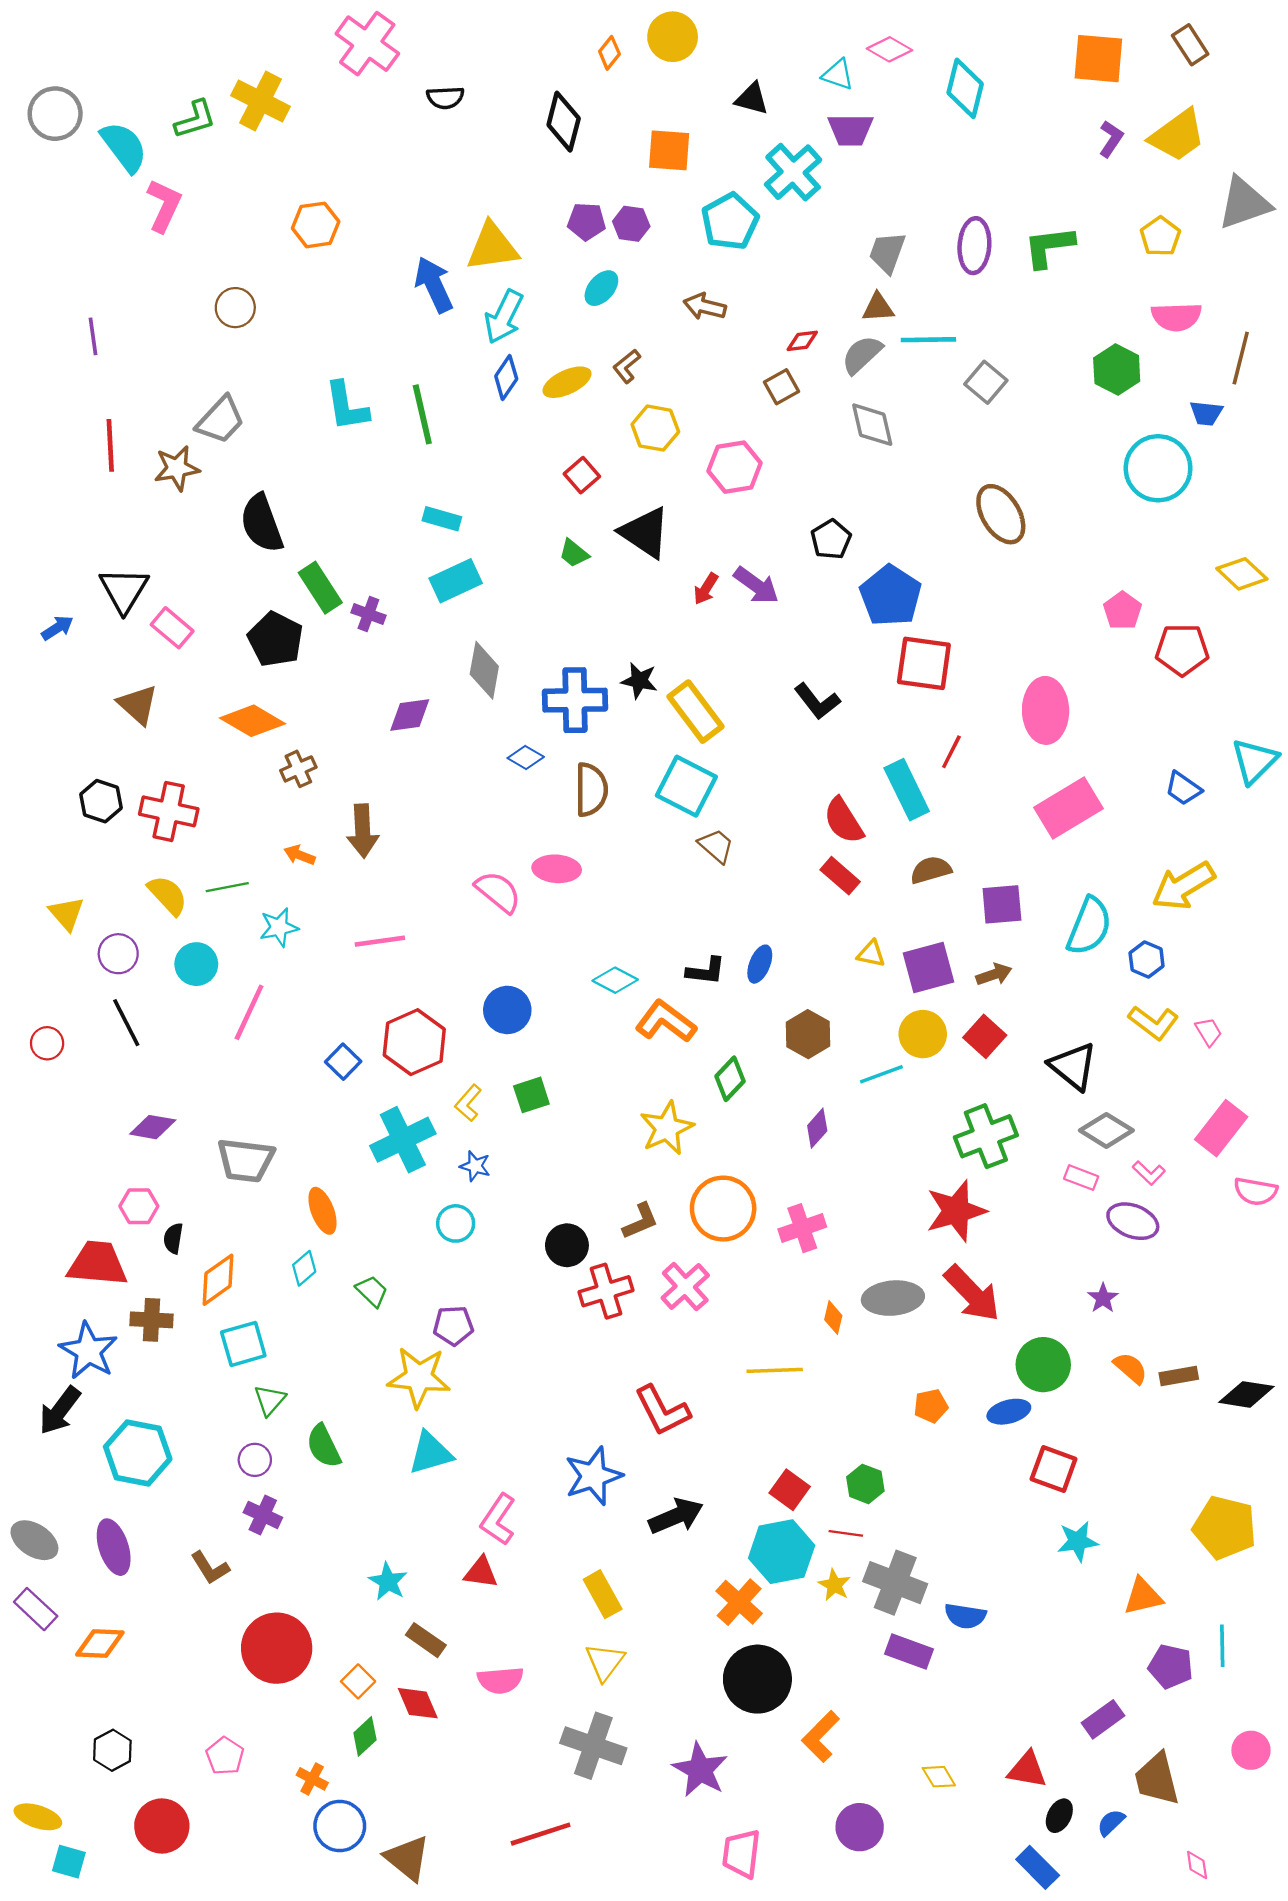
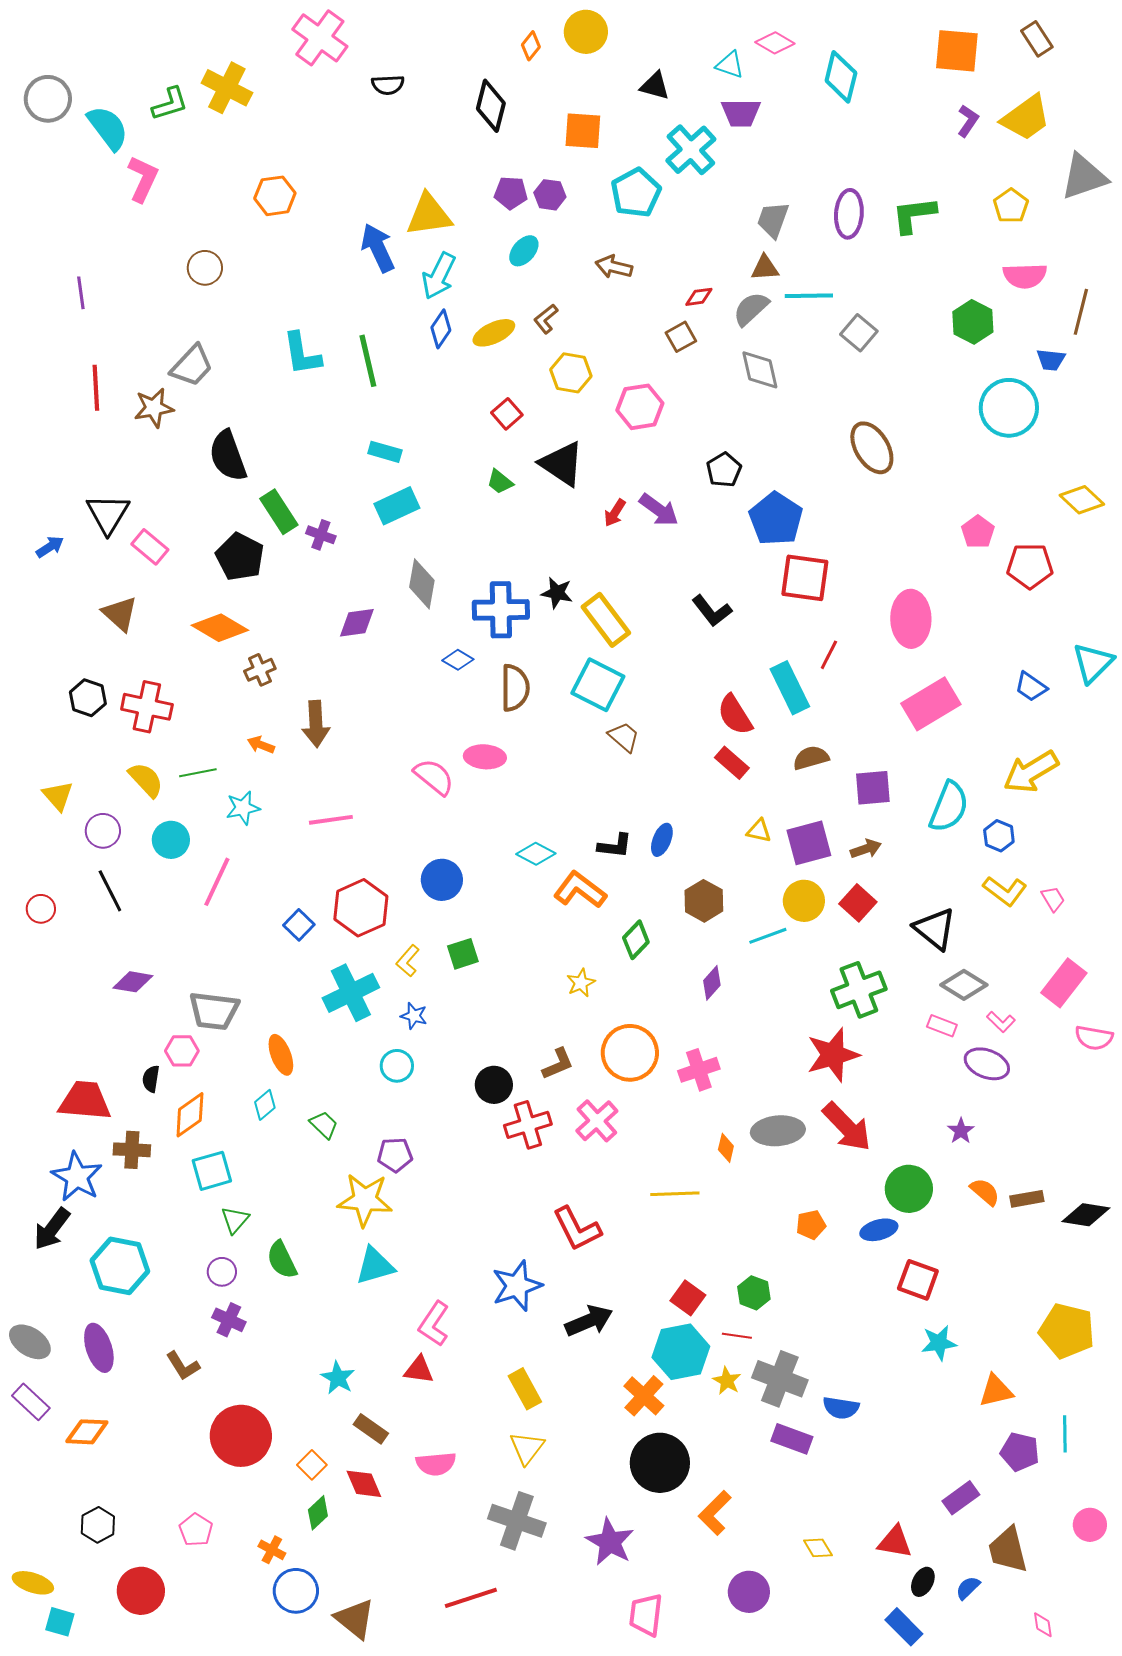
yellow star: (667, 1128) -> (581, 983), size x0.6
pink hexagon: (139, 1206) -> (182, 1051), moved

